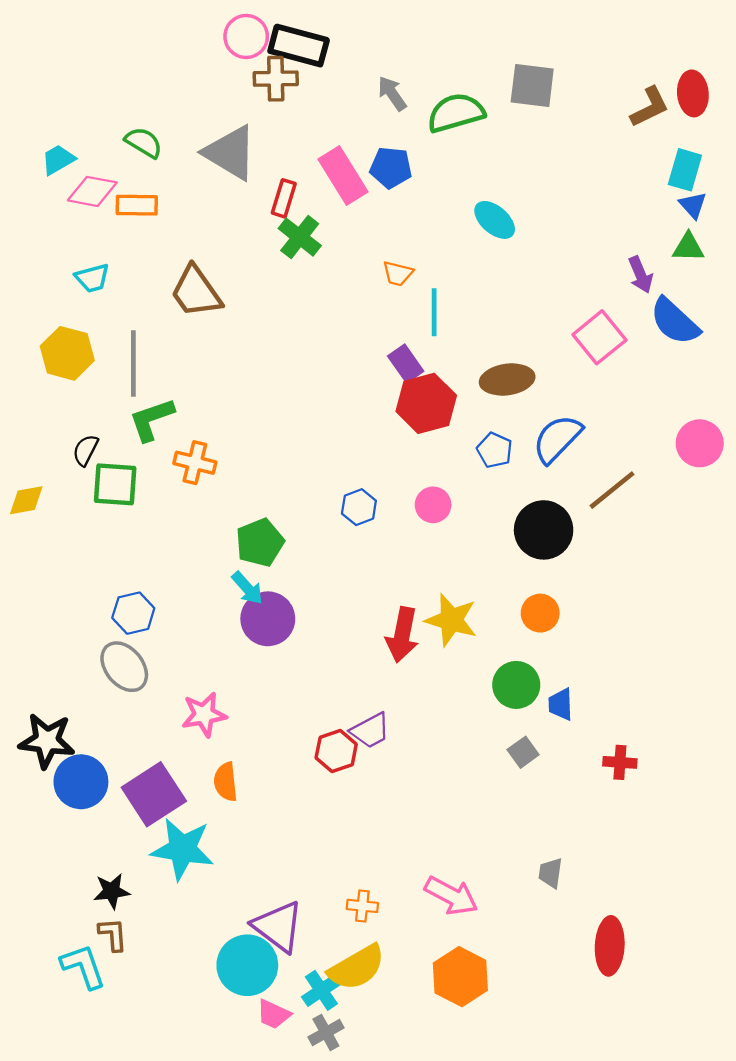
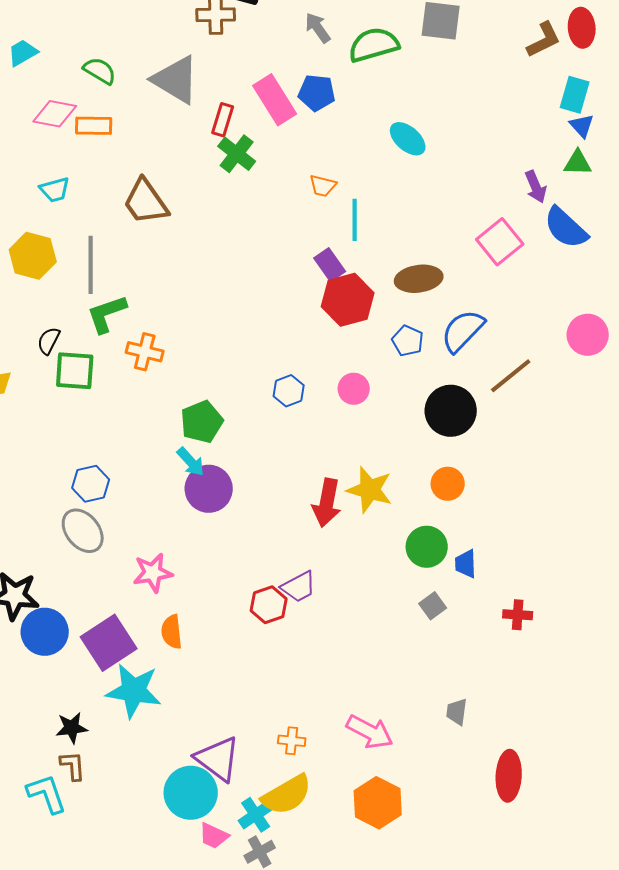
cyan trapezoid: (58, 160) -> (23, 53), moved

